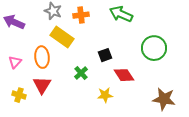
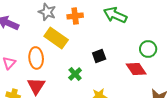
green circle: (154, 48) -> (148, 49), size x0.7
red diamond: (124, 75) -> (136, 69), moved

